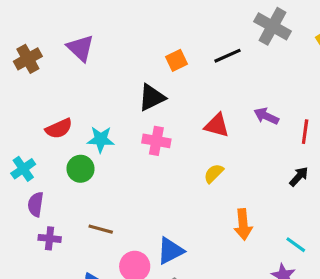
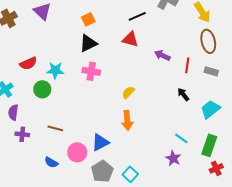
orange square: (177, 60) -> (88, 19), moved
red triangle: (217, 125) -> (130, 39), moved
black arrow: (299, 177) -> (183, 94), turned -80
orange arrow: (243, 225) -> (127, 120), moved

